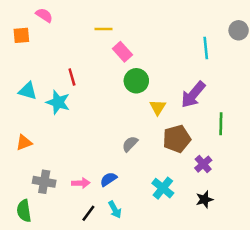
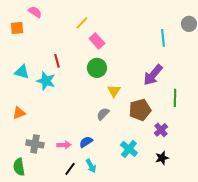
yellow line: (104, 29) -> (82, 23), turned -48
green circle: (136, 81) -> (97, 68), moved
yellow triangle: (158, 107) -> (114, 91), moved

